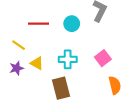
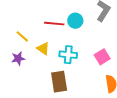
red line: (38, 24) -> (54, 24), moved
yellow triangle: (37, 63) -> (43, 49), moved

